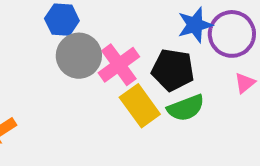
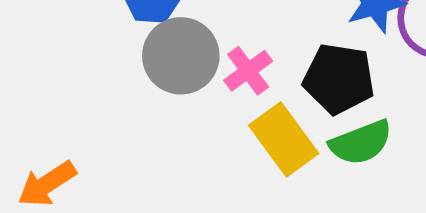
pink cross: (119, 65) -> (248, 71), size x0.7

